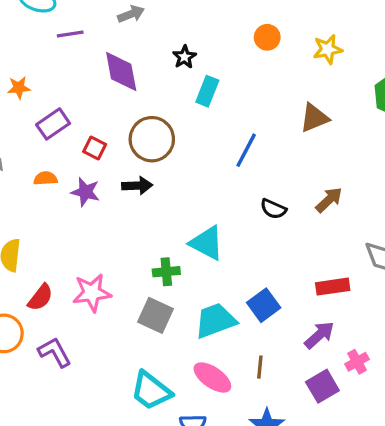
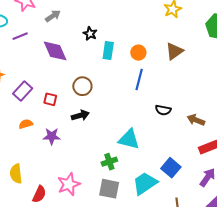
orange circle: (267, 37) -> (138, 53), moved
brown circle: (152, 139) -> (82, 86), size x0.7
purple star: (85, 192) -> (52, 136), moved
brown arrow: (329, 200) -> (196, 120), moved, turned -102

